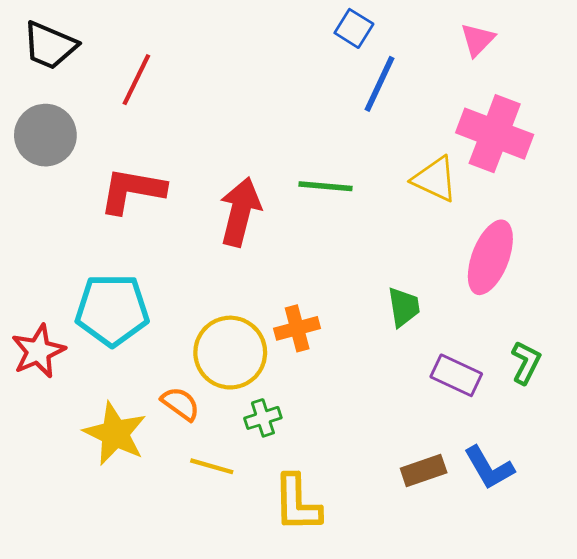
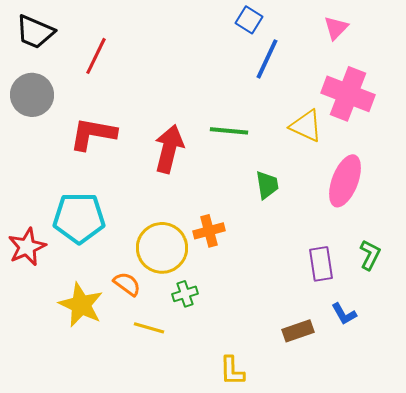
green trapezoid: (404, 307) -> (267, 185), moved
purple rectangle: (456, 375) -> (321, 264), turned 56
blue L-shape: (489, 468) -> (344, 314), moved, size x0.7
yellow L-shape: (297, 503) -> (232, 371), moved, size x0.7

